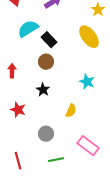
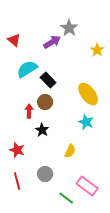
yellow ellipse: (89, 37) -> (88, 94), moved
red arrow: (12, 71) -> (29, 111), moved
green line: (56, 160) -> (66, 198), moved, turned 49
red line: (18, 161) -> (17, 181), moved

